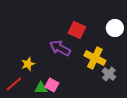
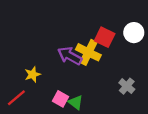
red square: (77, 30) -> (105, 37), moved
yellow cross: (95, 58) -> (88, 52), moved
green triangle: (41, 88) -> (76, 102), moved, turned 40

